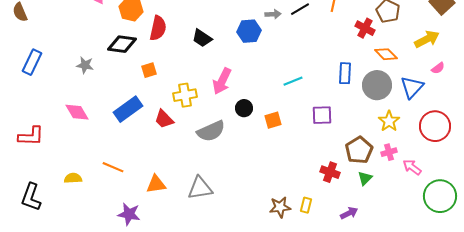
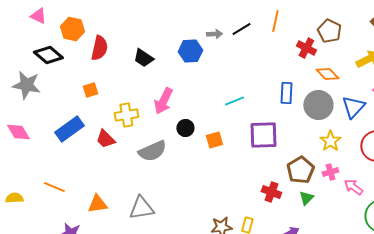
black diamond: (122, 44) -> (48, 55), moved, turned 32
gray star: (85, 65) -> (26, 85), size x1.6
purple square: (322, 115) -> (263, 135), size x1.4

